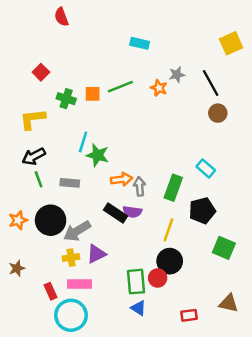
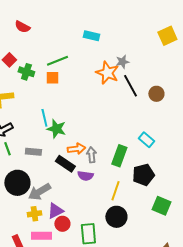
red semicircle: (61, 17) -> (22, 27), moved, turned -42
black line: (211, 83) -> (130, 86), moved
green line: (120, 87) -> (57, 61), moved
orange star: (159, 88) -> (107, 73), size x1.6
green cross: (66, 99) -> (26, 72), moved
cyan line: (83, 142) -> (44, 118), turned -30
black rectangle: (116, 213) -> (65, 164), moved
red circle: (158, 278) -> (62, 224), moved

